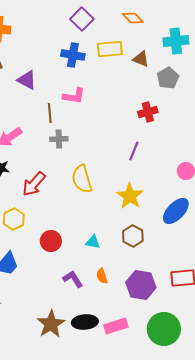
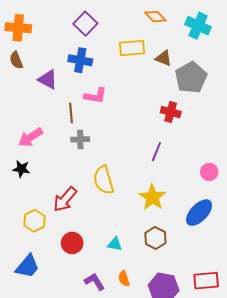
purple square: (82, 19) -> (85, 24), moved
cyan cross: (176, 41) -> (198, 26), moved, turned 30
blue cross: (73, 55) -> (80, 60), moved
gray pentagon: (168, 78) -> (191, 77), size x1.4
red cross: (148, 112) -> (171, 112), turned 30
red arrow: (34, 184) -> (65, 199), moved

